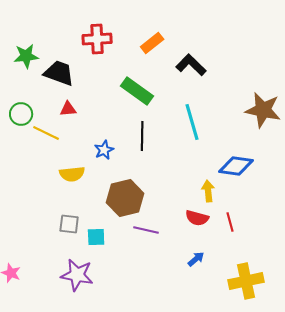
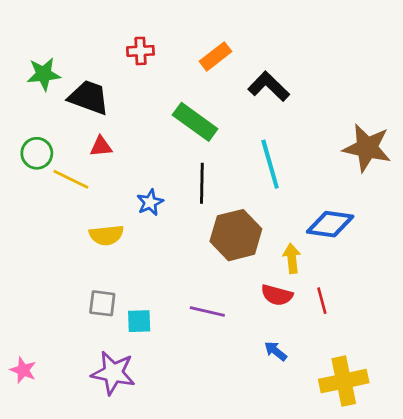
red cross: (97, 39) -> (140, 51), size x0.7
brown hexagon: (125, 198) -> (236, 235), moved
blue arrow: (196, 259) -> (276, 351), turned -102

